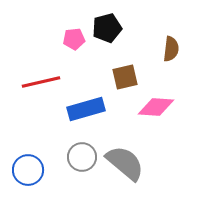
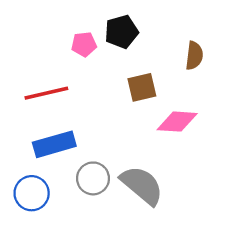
blue rectangle: (86, 109) -> (54, 144), moved

